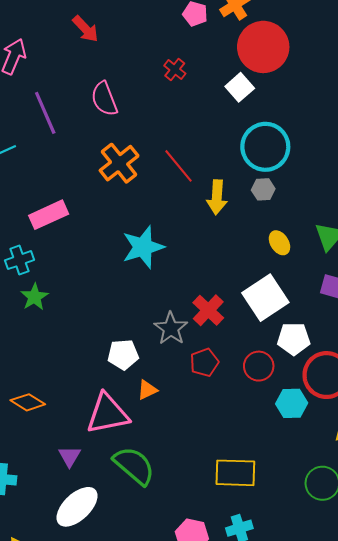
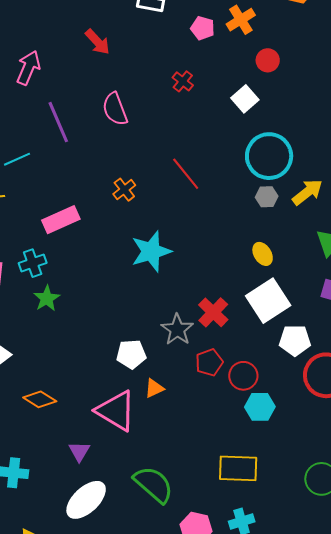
red circle: (263, 47) -> (268, 60), size x0.5
orange cross: (119, 163) -> (124, 190), moved, size x0.6
yellow arrow: (217, 197) -> (307, 192), moved, turned -132
yellow ellipse: (279, 243) -> (263, 254), moved
red circle: (259, 366) -> (243, 376), moved
cyan hexagon: (292, 403) -> (260, 407), moved
pink triangle: (108, 414) -> (116, 411), turned 42
green semicircle: (134, 466) -> (154, 484), moved

